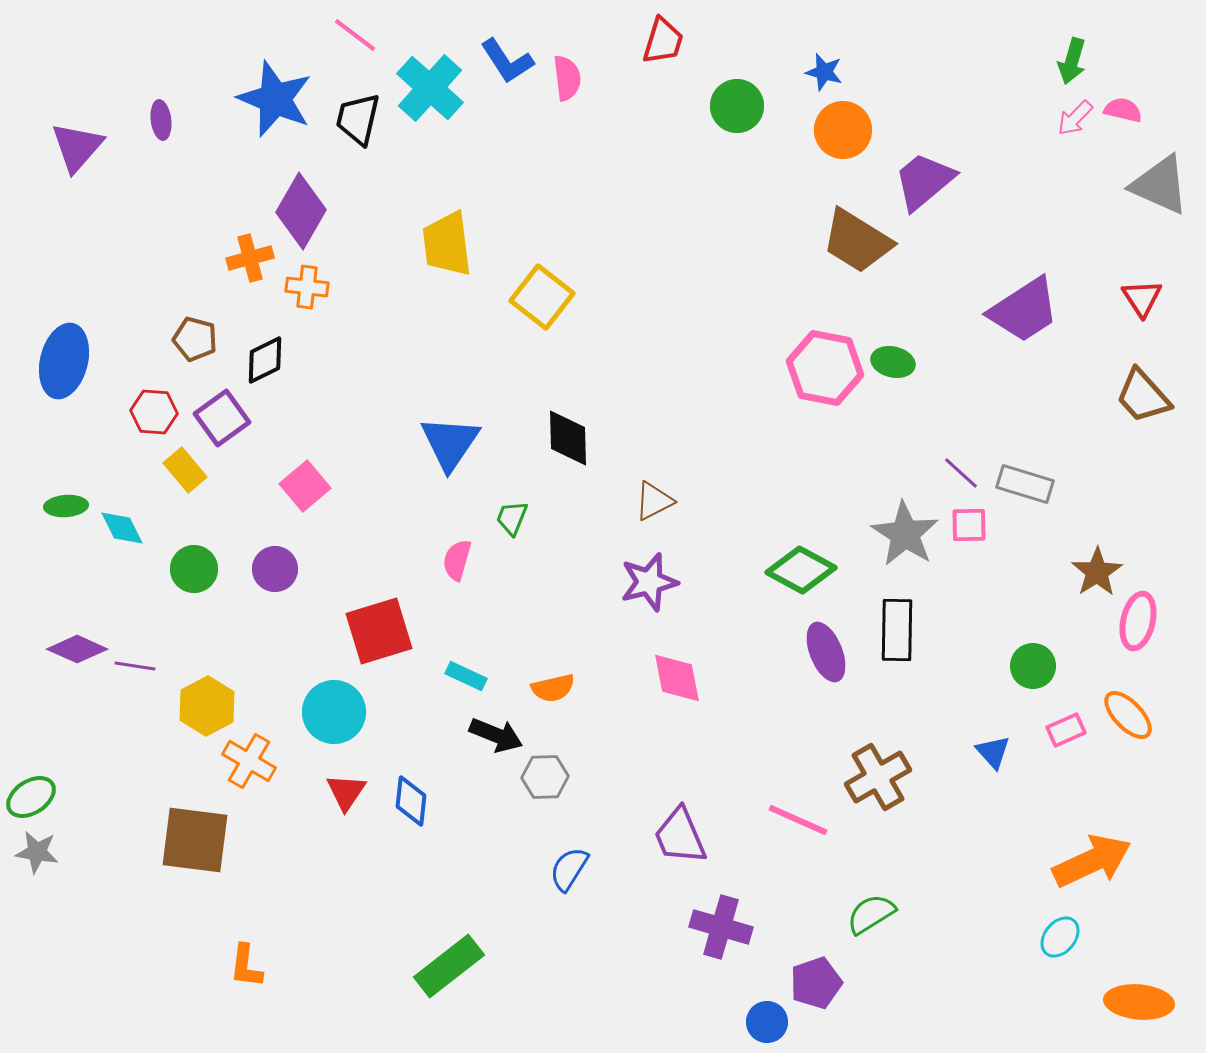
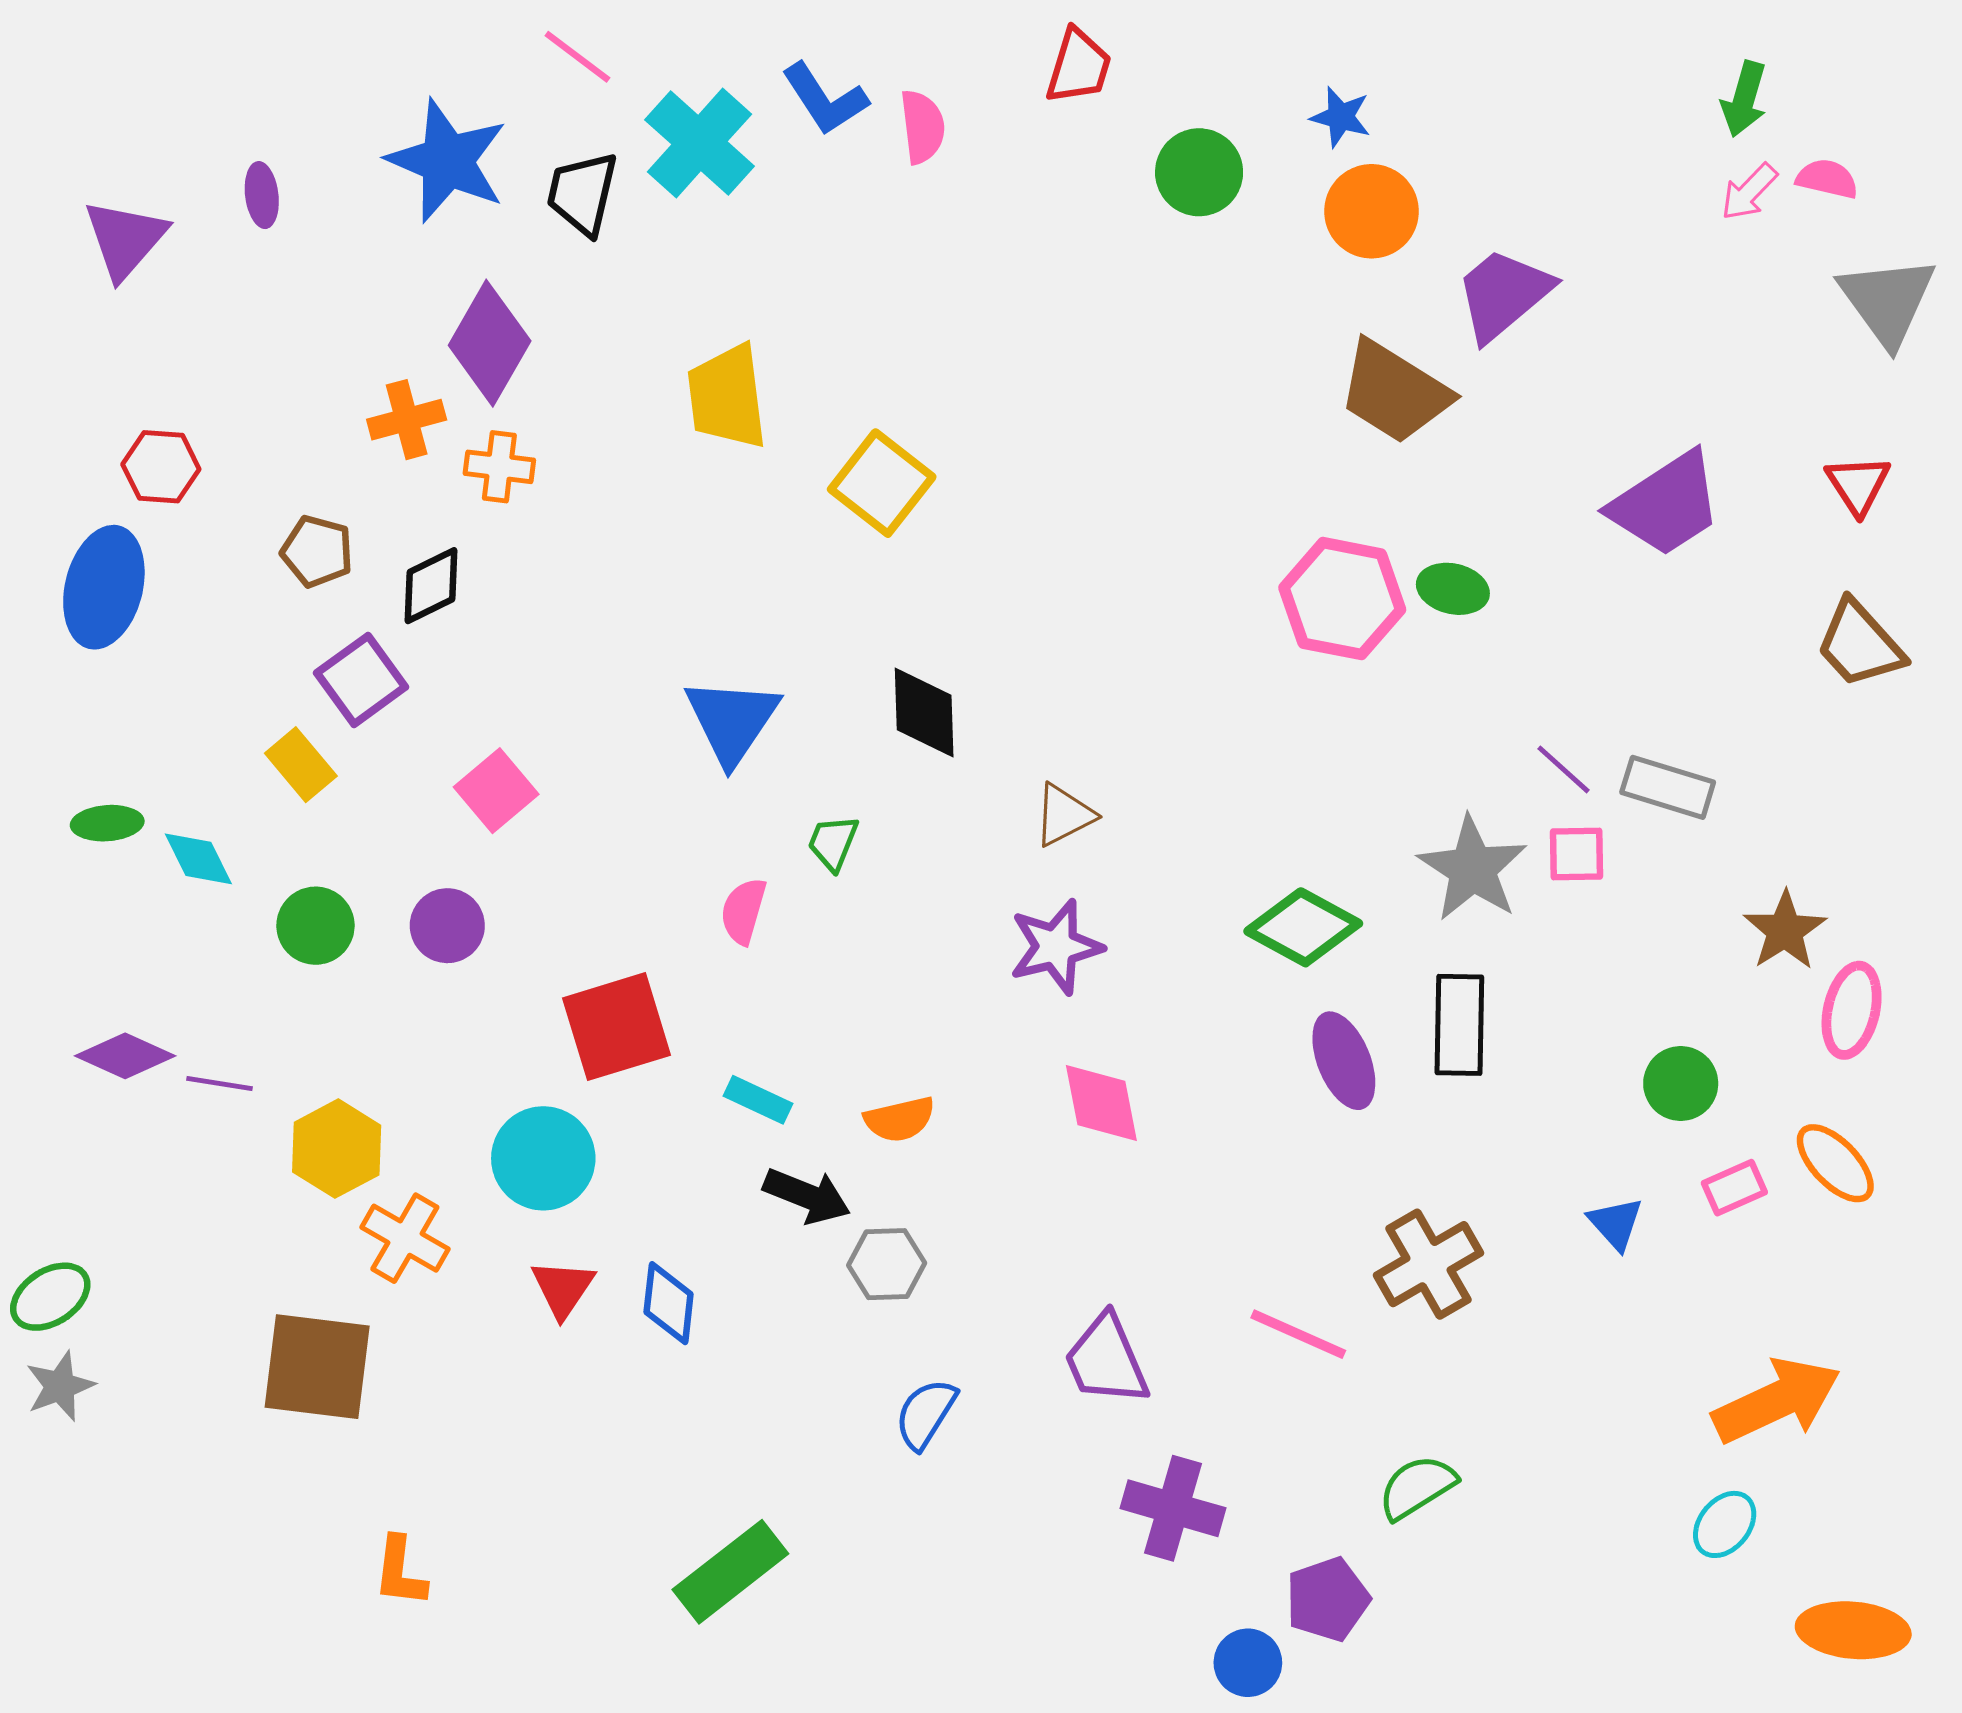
gray triangle: (1160, 185) -> (1887, 301), turned 30
red hexagon: (154, 412) -> (161, 467), moved
gray star: (37, 852) -> (60, 1386), turned -30

